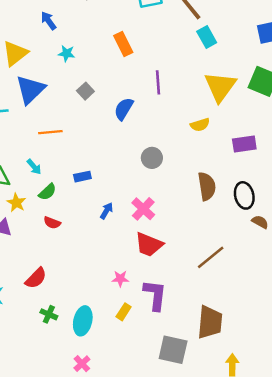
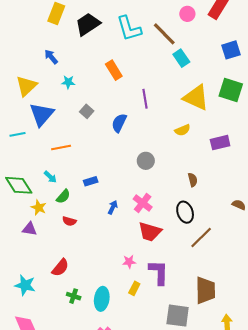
yellow triangle: (220, 87) -> (196, 98), turned -36
brown semicircle: (207, 186) -> (193, 180), size x0.6
black ellipse: (244, 195) -> (185, 212), moved

